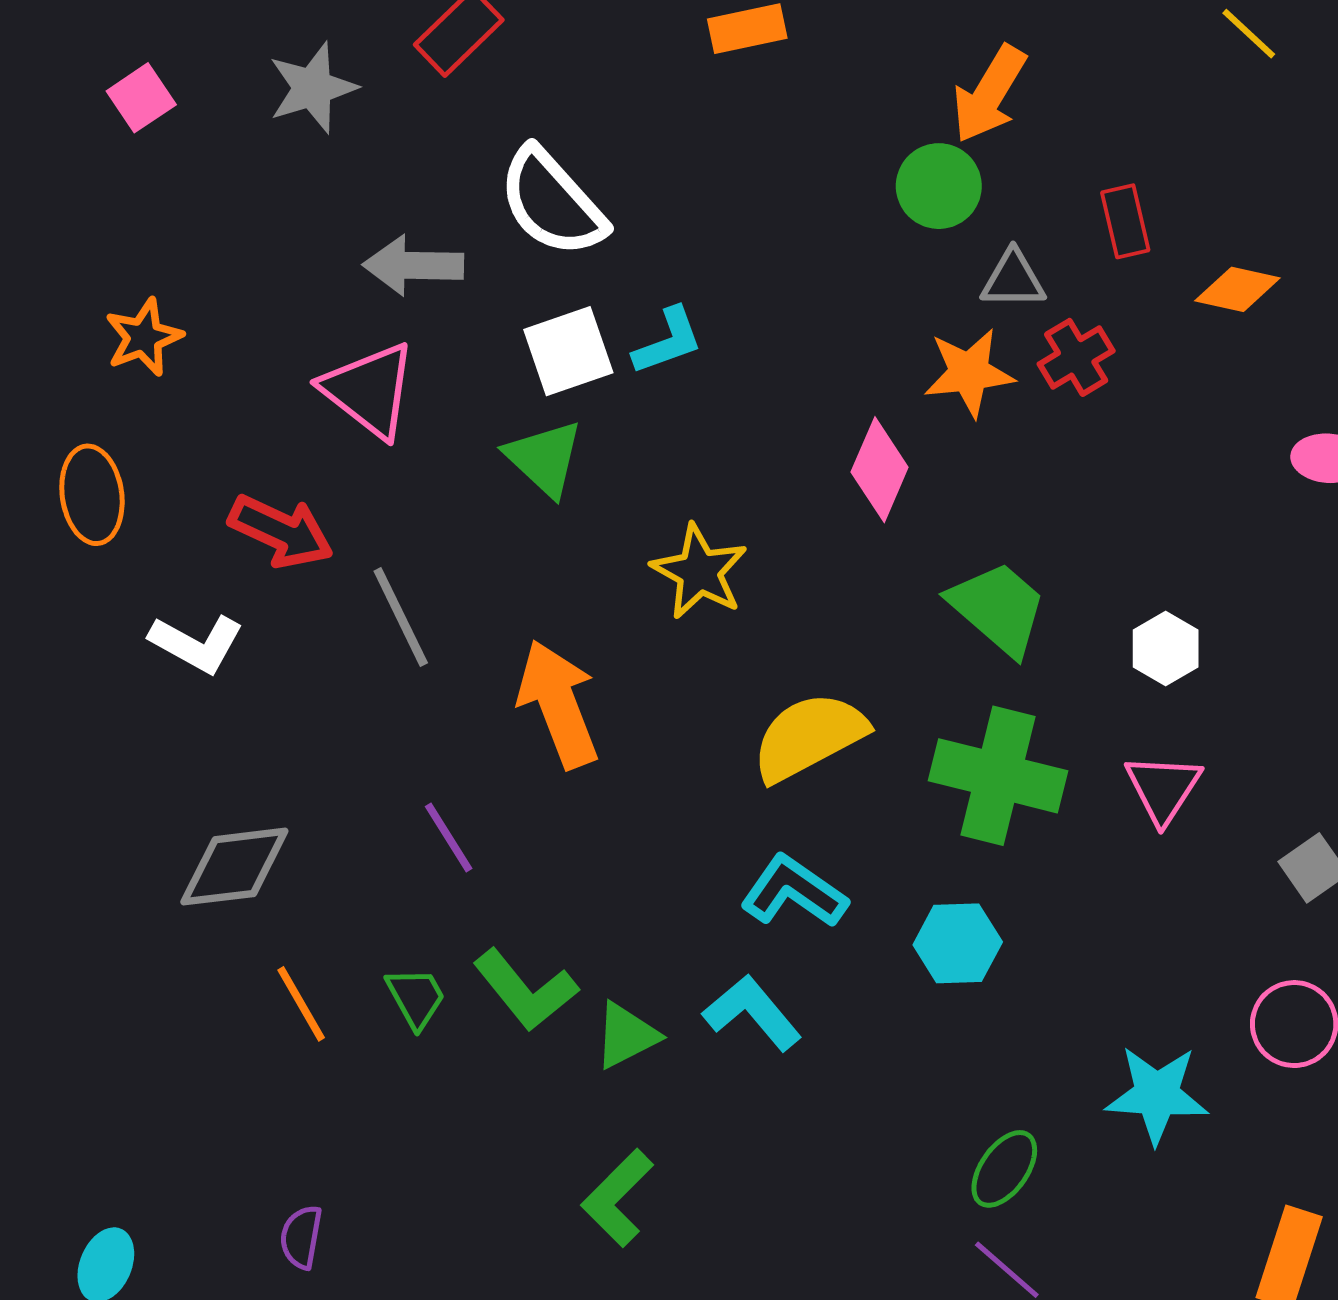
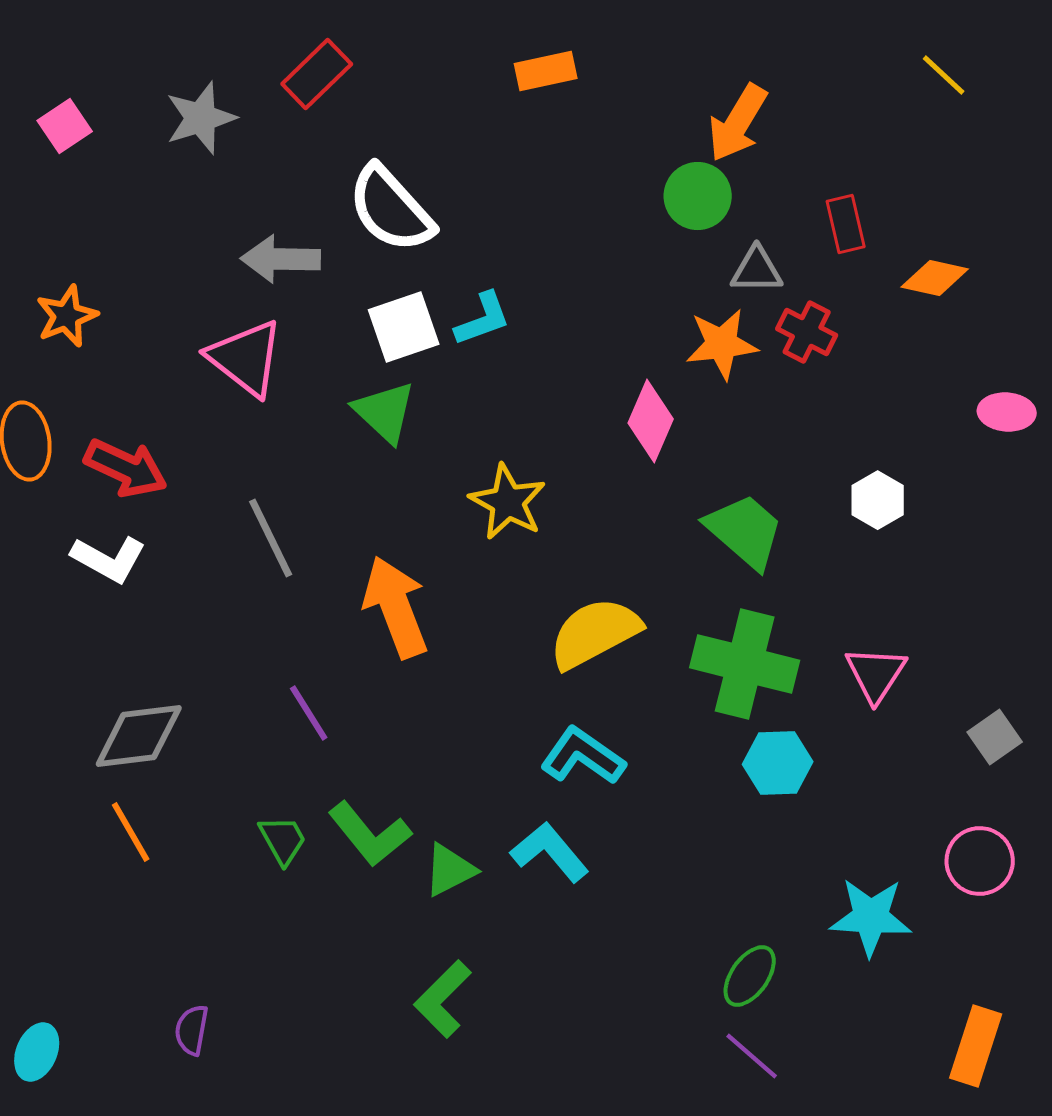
red cross: (1076, 357) -> (807, 332), turned -32
red arrow: (281, 531) -> (126, 468), moved
white hexagon: (1166, 649) -> (878, 500), moved
cyan hexagon: (958, 943) -> (778, 763), moved
orange line: (301, 1004) -> (131, 832), moved

